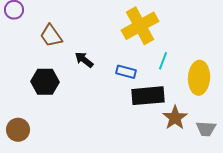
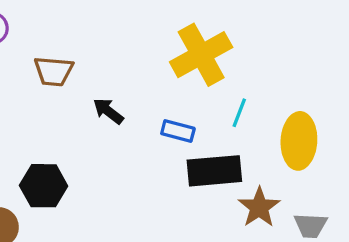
brown trapezoid: (51, 36) -> (54, 71), turned -50
black hexagon: (45, 82) -> (44, 186), moved

